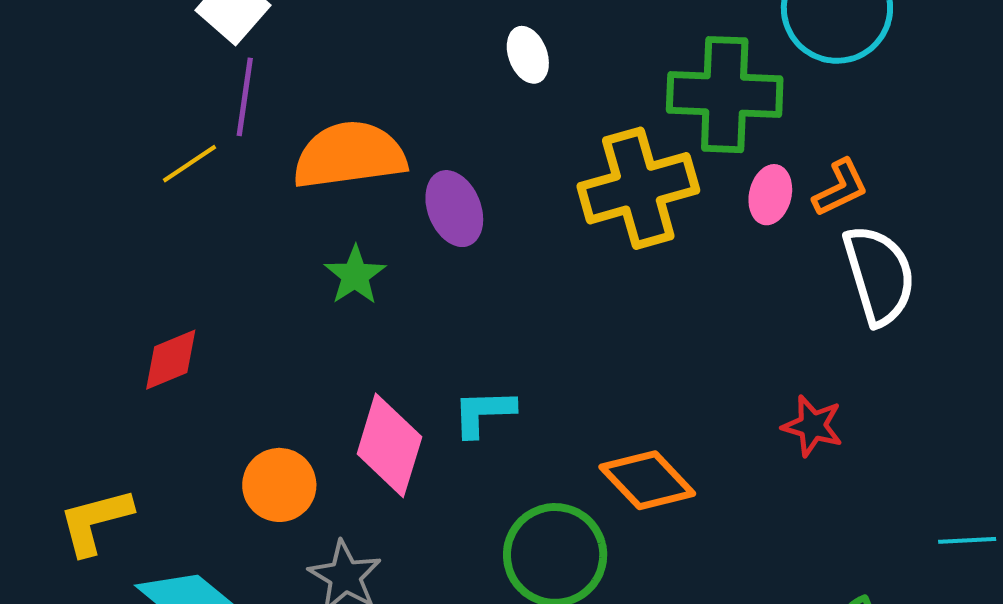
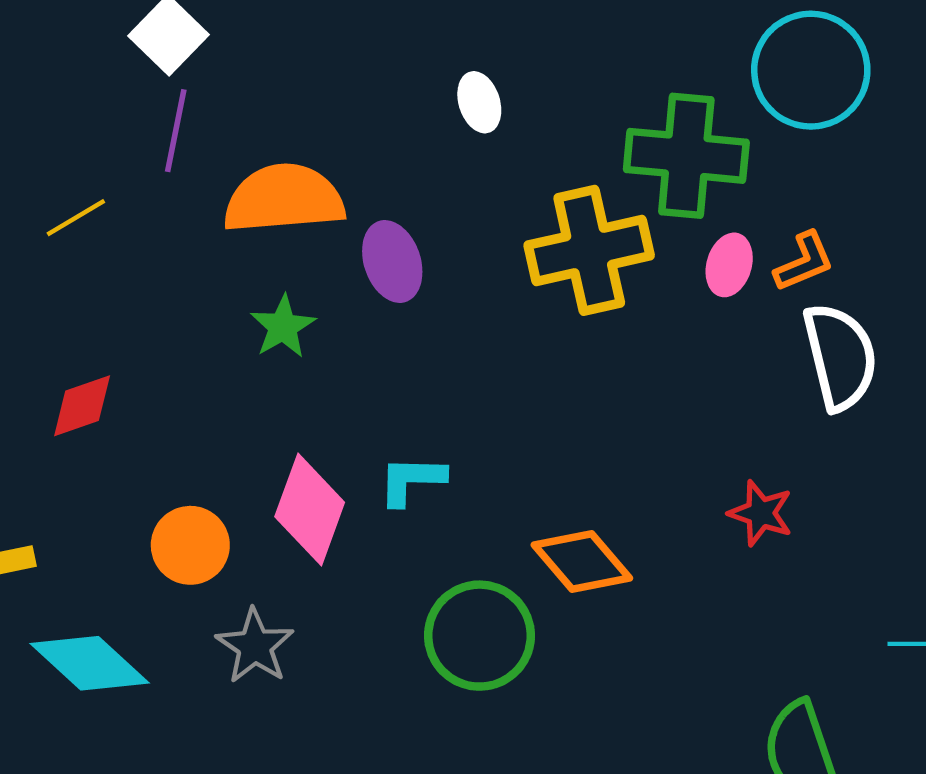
yellow line: (189, 164) -> (76, 218), moved

